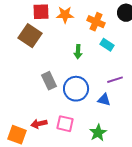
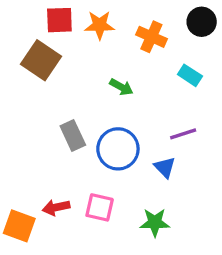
cyan rectangle: (107, 45) -> (190, 75), moved
green arrow: (78, 52) -> (121, 87), turned -64
blue triangle: (104, 100) -> (165, 167), turned 32
green star: (98, 133) -> (155, 222), turned 30

